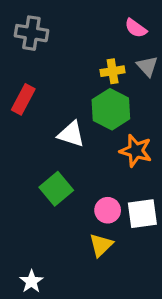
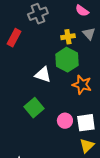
gray cross: (31, 33) -> (38, 14), moved, turned -30
red rectangle: (23, 99) -> (14, 38), moved
yellow triangle: (101, 245) -> (87, 146), moved

